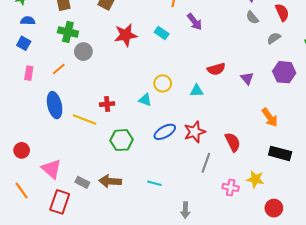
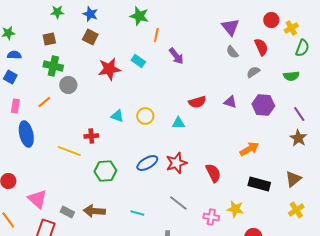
cyan rectangle: (162, 33) -> (138, 61), moved
purple triangle: (247, 78) -> (230, 102), moved, turned -32
cyan triangle: (145, 100) -> (117, 116), moved
blue ellipse: (55, 105) -> (26, 134), moved
orange arrow: (270, 117) -> (249, 149), turned -84
gray line: (206, 163) -> (178, 203), moved, turned -72

